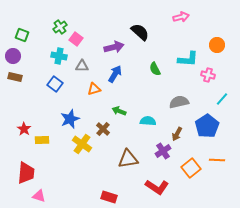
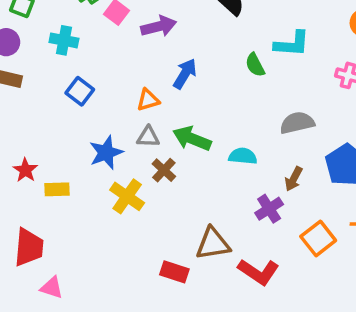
purple arrow: (114, 47) -> (159, 26), moved
cyan cross: (59, 56) -> (64, 40), moved
cyan L-shape: (188, 59) -> (292, 44), moved
gray triangle: (82, 66) -> (148, 137), moved
green arrow: (119, 111) -> (192, 139), size x1.5
brown triangle: (128, 159) -> (213, 244), moved
red rectangle: (109, 197) -> (174, 272), moved

